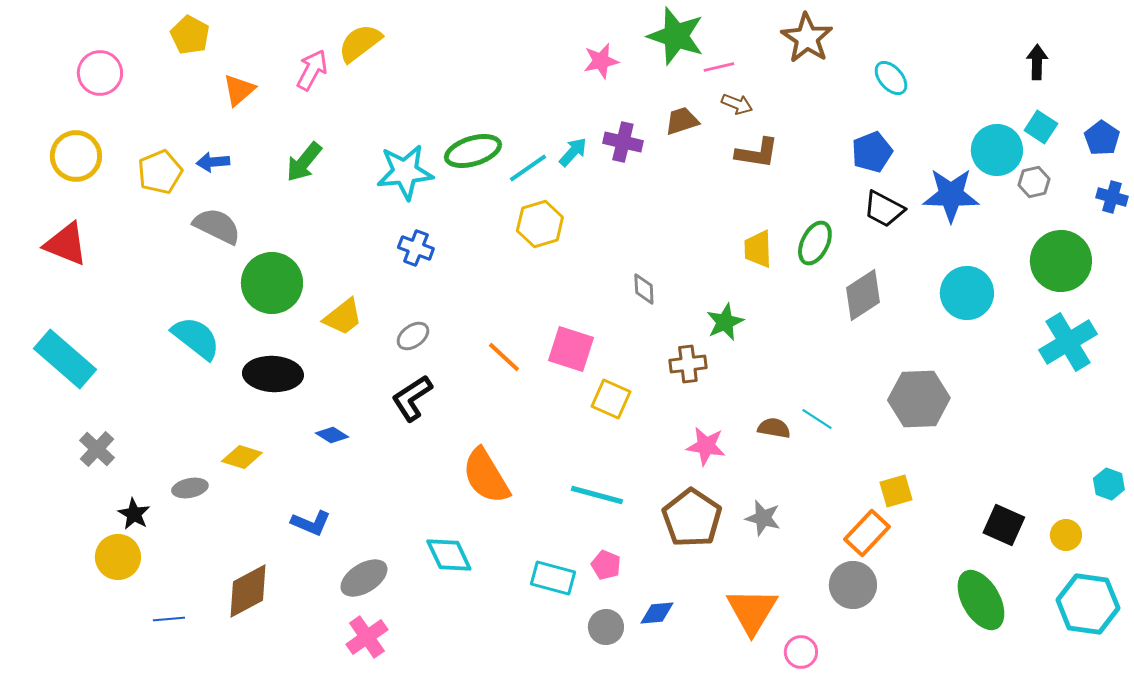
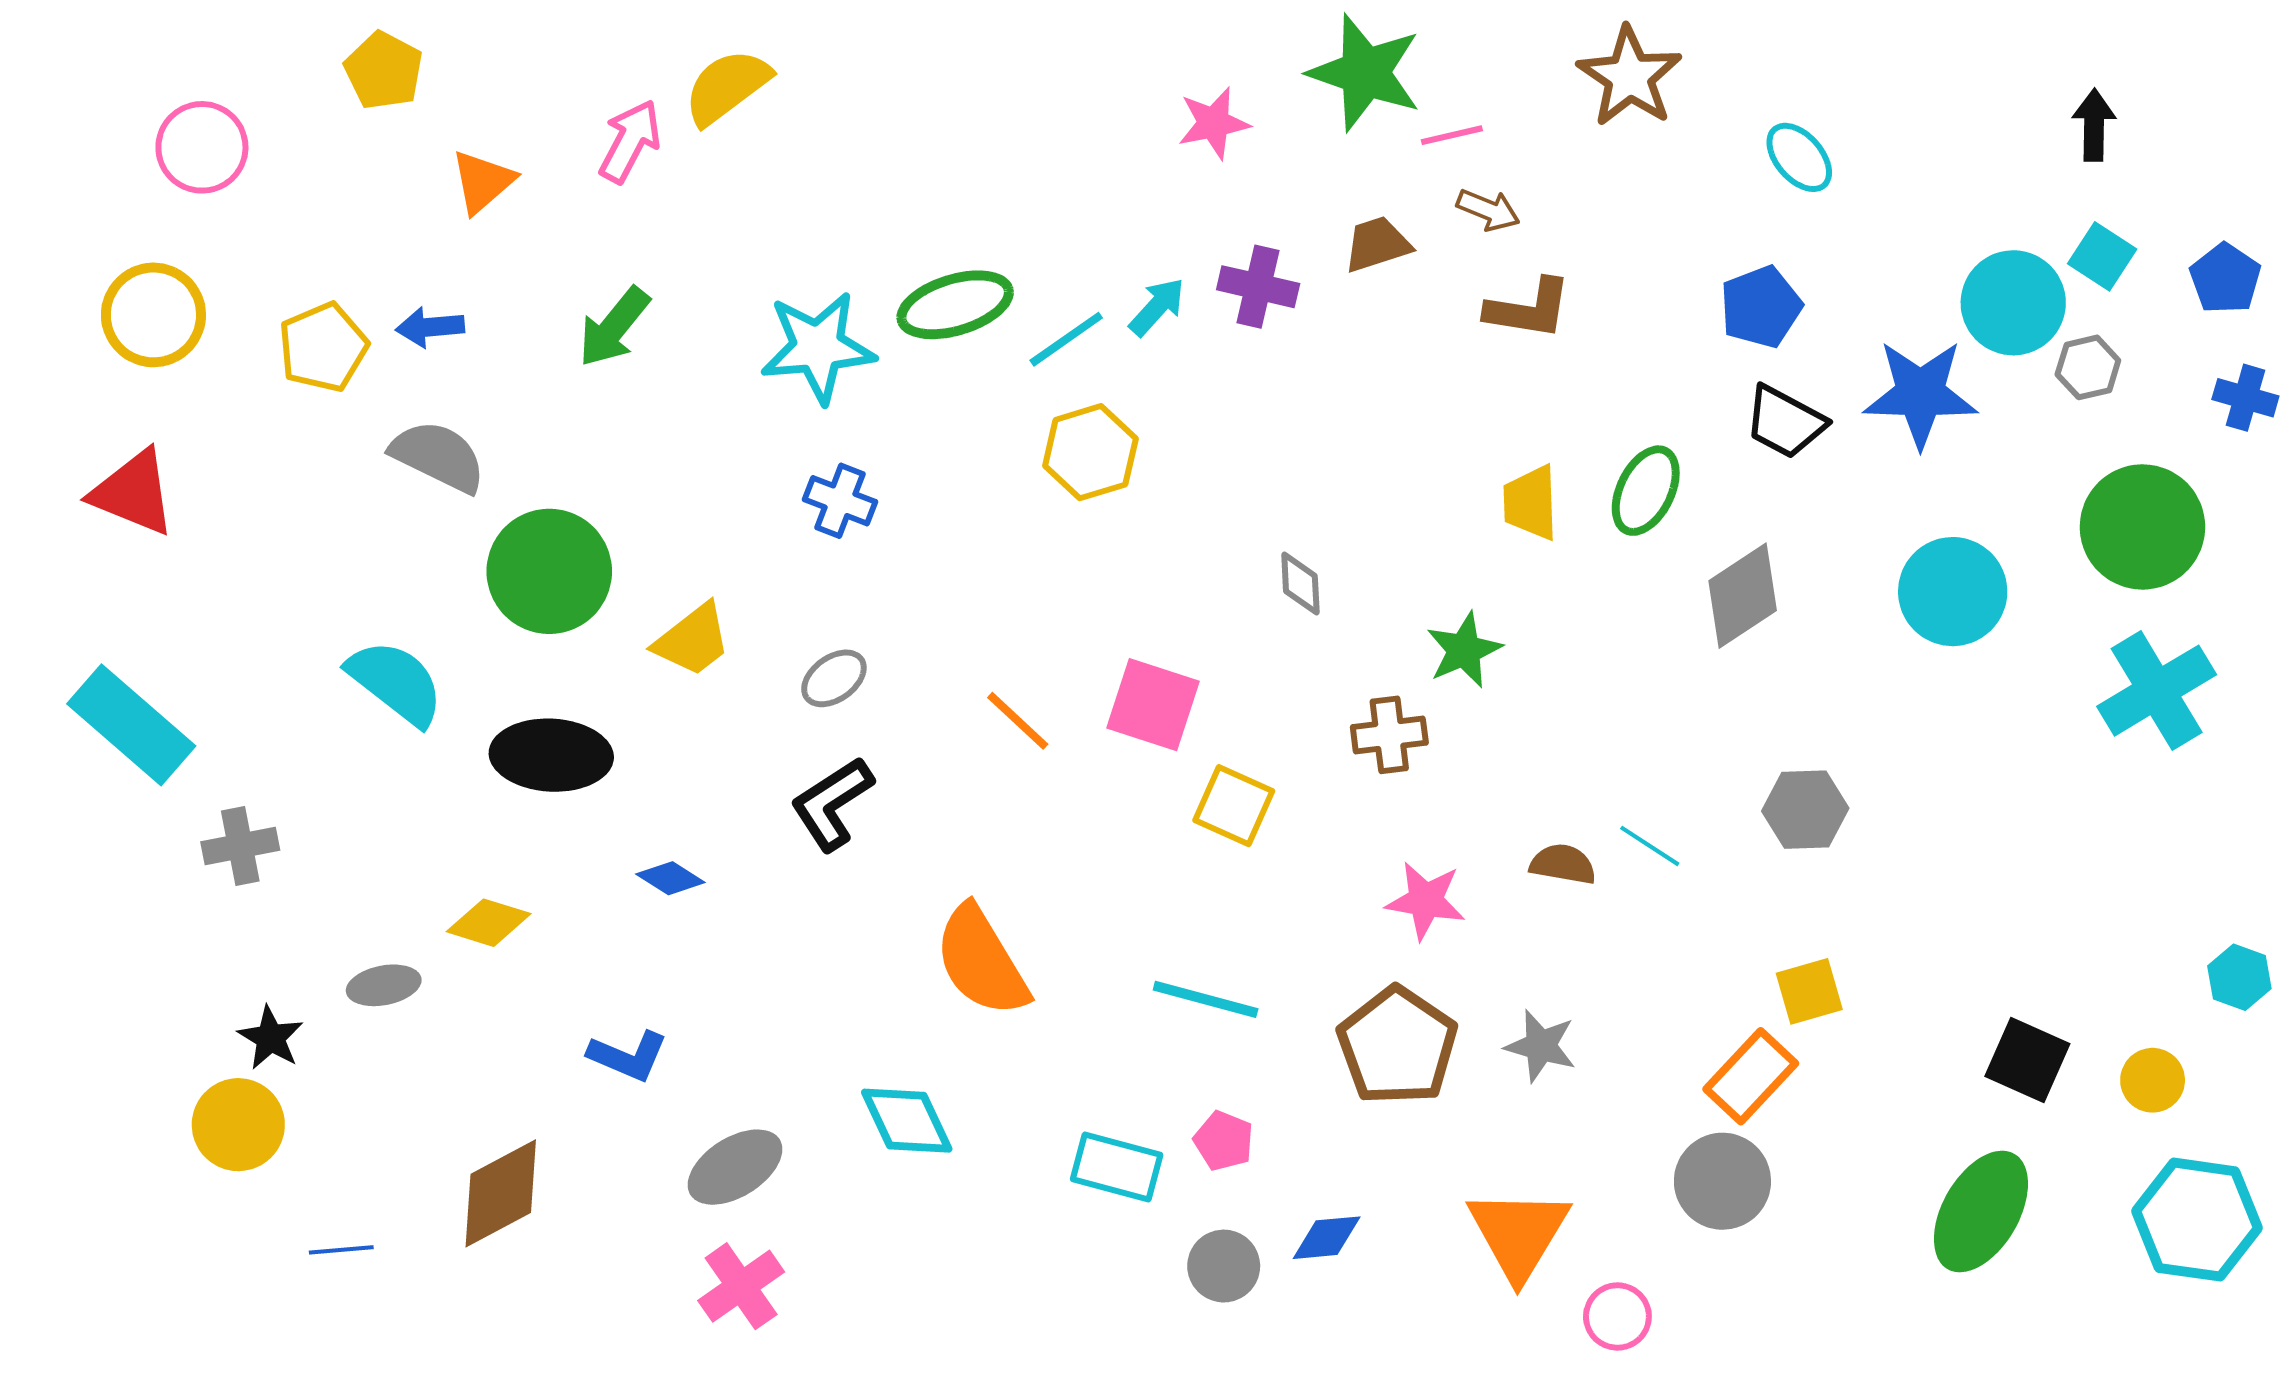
gray hexagon: (919, 399) -> (1805, 810), moved, size x0.7
gray cross: (97, 449) -> (240, 846), moved, turned 36
green ellipse: (981, 600) -> (1981, 1211), turned 60

